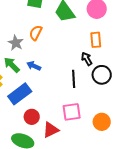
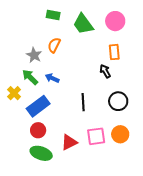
black circle: (102, 75) -> (118, 101), moved
black line: (74, 79) -> (83, 102), moved
pink square: (72, 112) -> (96, 136), moved
red circle: (32, 117) -> (38, 130), moved

